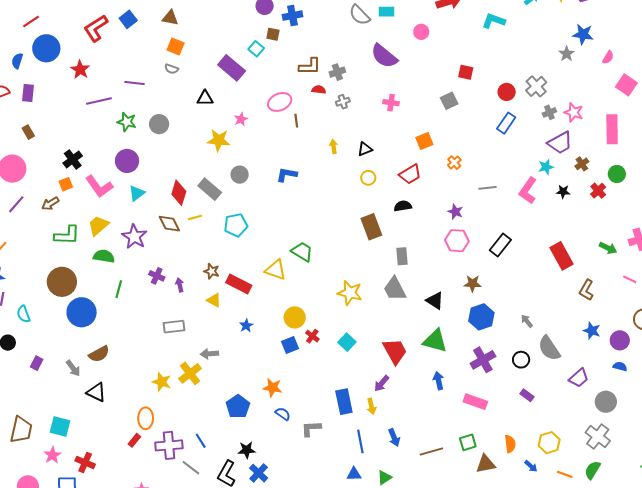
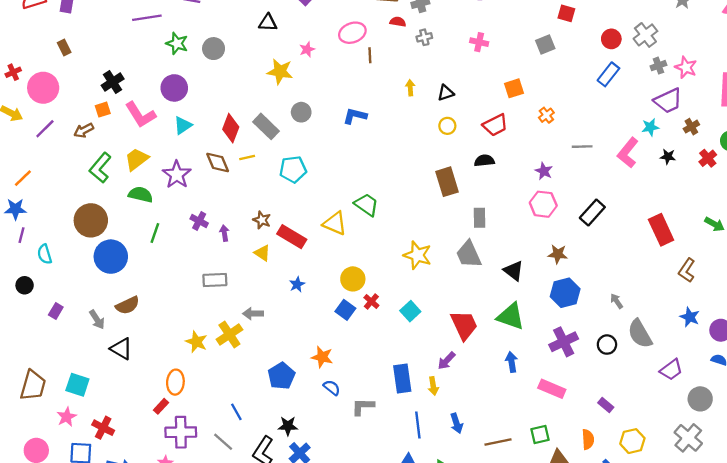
green L-shape: (67, 235) -> (100, 168), turned 124
blue square: (290, 345) -> (345, 310), turned -36
purple rectangle: (527, 395) -> (606, 405), moved
purple cross: (169, 445) -> (181, 432), moved

